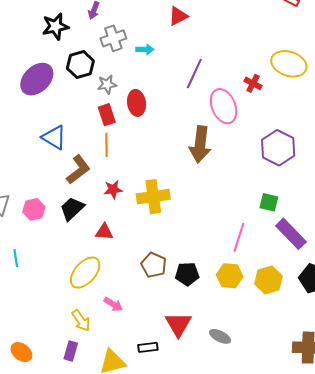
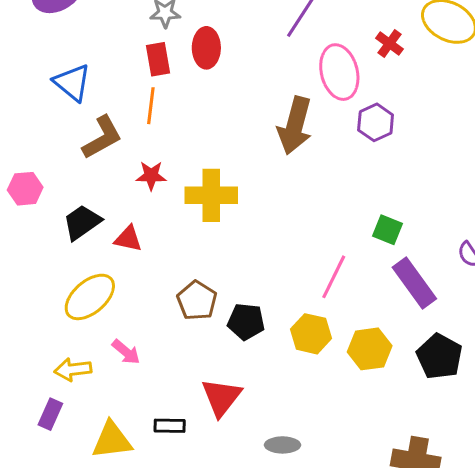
purple hexagon: (278, 148) -> (376, 122), moved, size x0.7
black trapezoid: (72, 209) -> (82, 222), moved
yellow arrow: (81, 320) -> (73, 370), turned 110
gray ellipse: (220, 336) -> (283, 445), moved, turned -35

